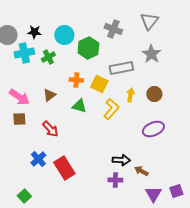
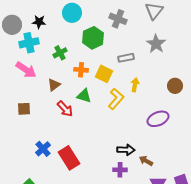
cyan circle: (64, 35) -> (72, 13), moved
green cross: (48, 57) -> (60, 53), moved
gray rectangle: (121, 68) -> (126, 58), size x0.7
brown circle: (154, 94) -> (175, 86), moved
pink arrow: (19, 97) -> (26, 70), moved
red arrow: (50, 129) -> (65, 109), moved

